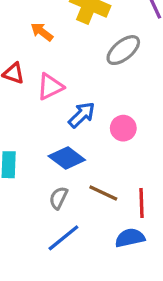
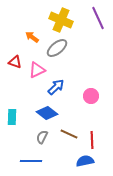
gray ellipse: (123, 50) -> (57, 48), moved
pink circle: (123, 128) -> (91, 96), moved
blue line: (63, 238) -> (31, 161), moved, turned 40

